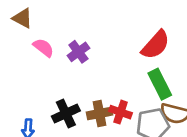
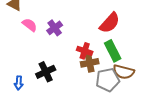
red cross: (120, 112) -> (85, 51), moved
brown cross: (99, 113) -> (90, 63), moved

